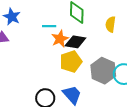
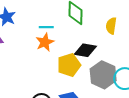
orange star: (60, 39) -> (45, 42), moved
black diamond: (75, 42) -> (85, 50), moved

